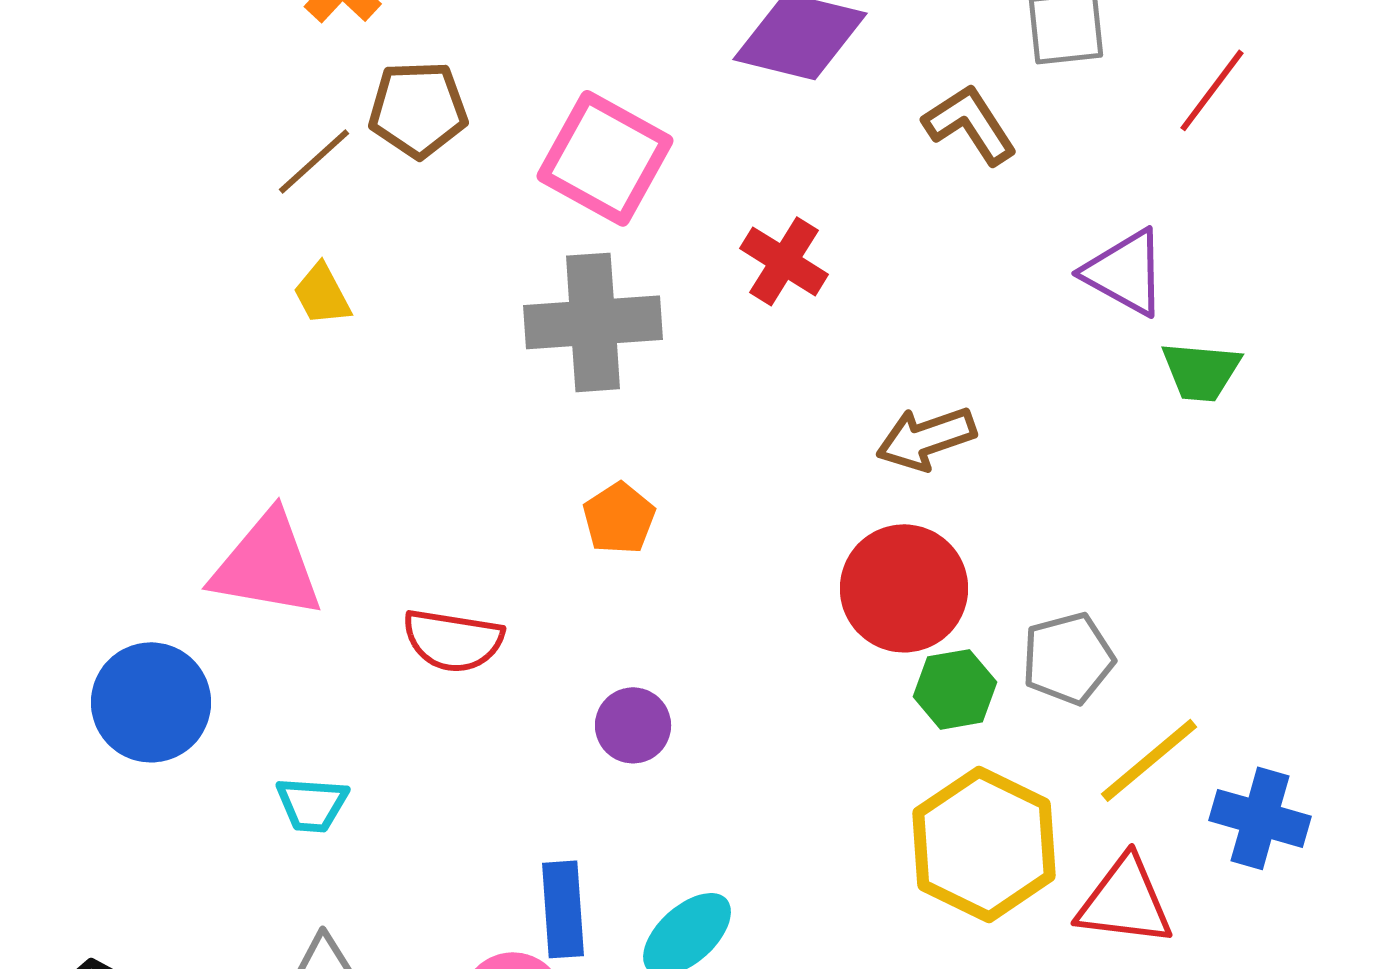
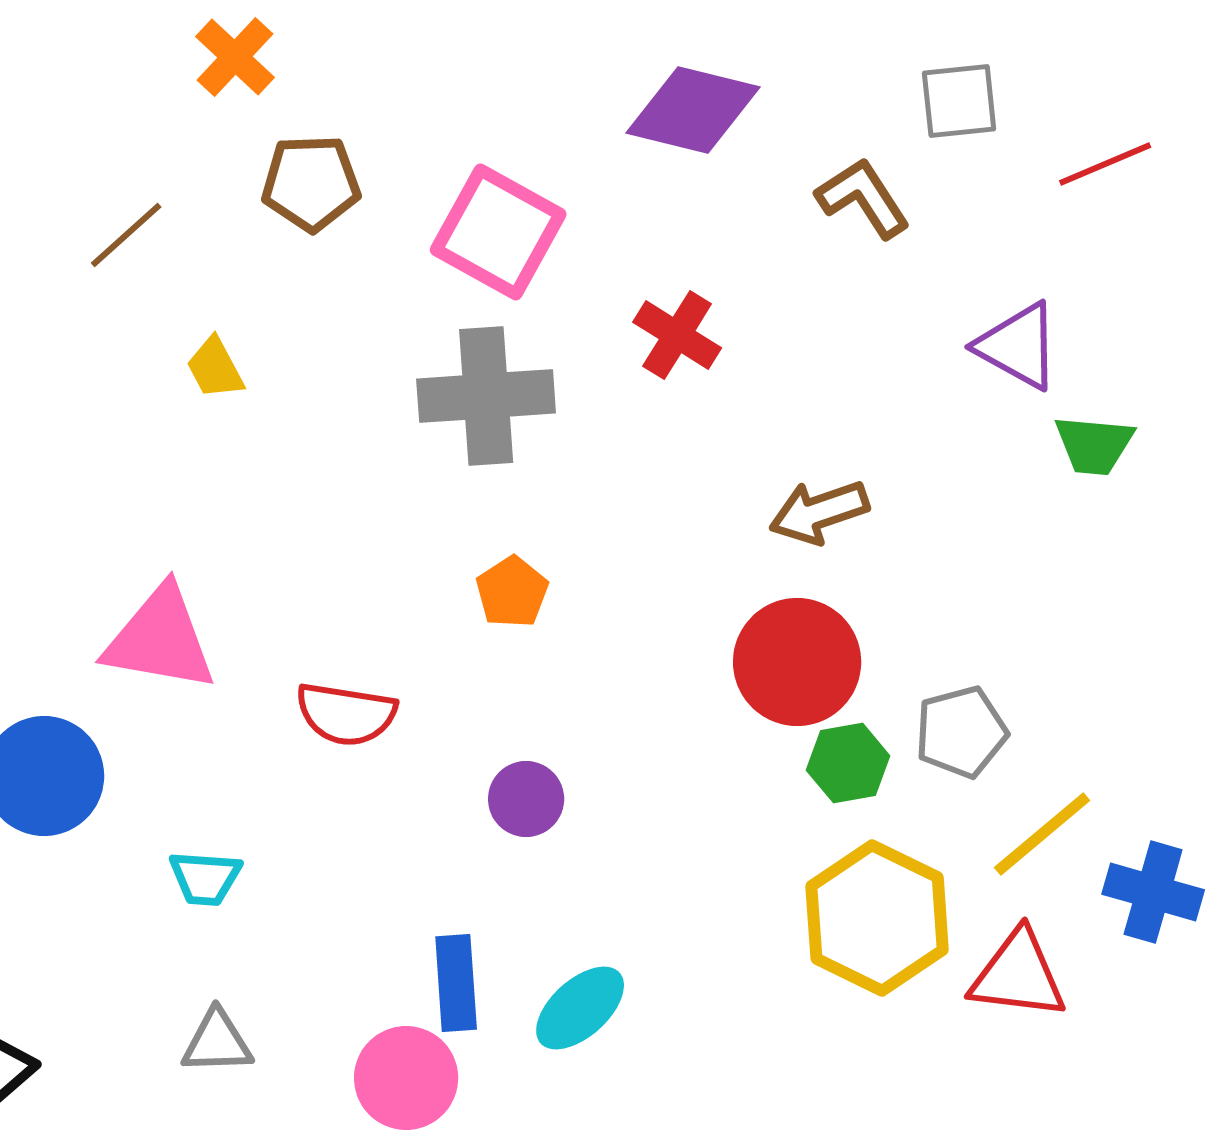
red line: (1212, 90) -> (1105, 164), turned 30
brown line: (314, 161) -> (126, 235), moved

